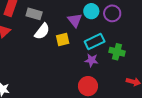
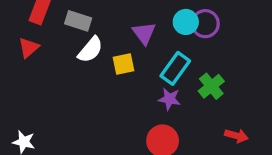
cyan circle: (91, 11) -> (186, 22), moved
cyan rectangle: (95, 41) -> (175, 68), turned -30
green cross: (117, 52) -> (211, 86), turned 35

